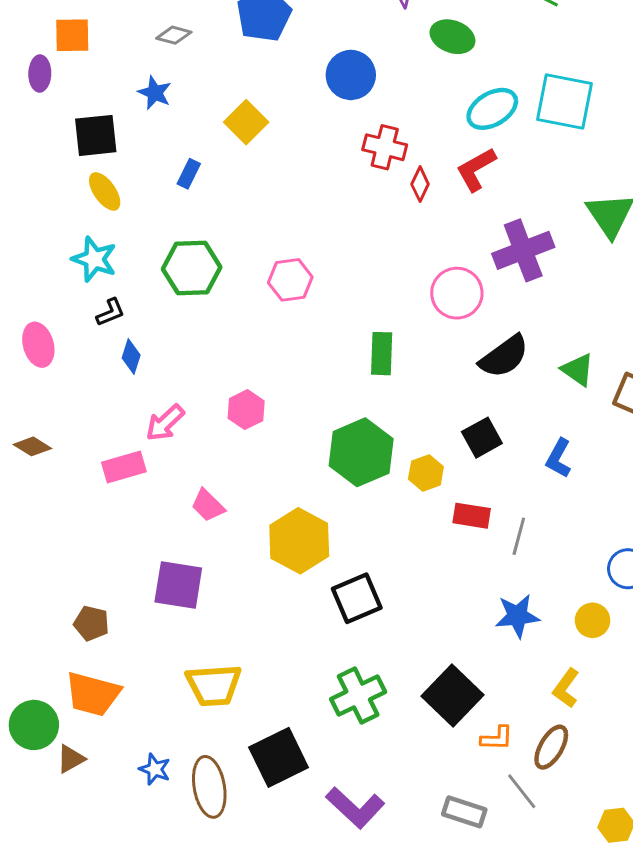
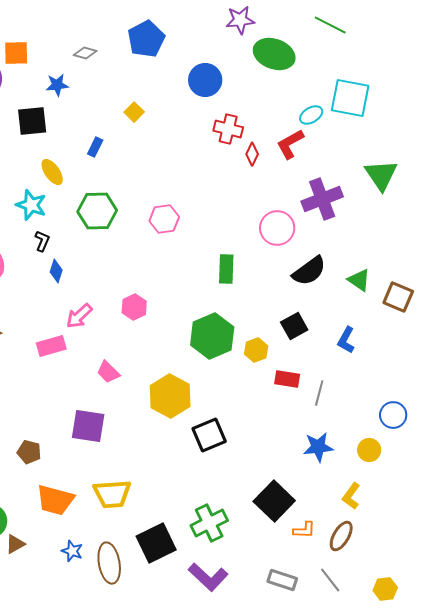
green ellipse: (452, 37) -> (274, 54), size x1.4
blue star: (155, 93) -> (57, 85), moved, turned -30
cyan ellipse: (492, 109) -> (311, 115), moved, size x0.7
yellow square: (246, 122) -> (134, 112), size x0.7
yellow ellipse: (105, 191) -> (52, 172), moved
black L-shape: (111, 312) -> (42, 241), turned -45
orange trapezoid: (93, 694) -> (55, 500), moved
green cross: (358, 696) -> (209, 523), moved
gray line: (522, 791) -> (330, 580), moved

